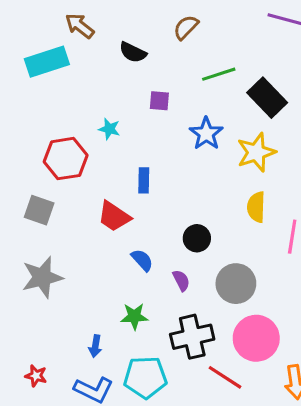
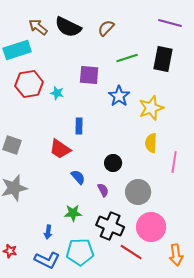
black semicircle: (133, 52) -> (68, 27), moved, size x1.5
black rectangle: (267, 98) -> (163, 59), moved, turned 55
purple square: (159, 101) -> (89, 75), size x1.5
red hexagon: (66, 159) -> (29, 84), moved
black cross: (192, 337) -> (110, 226), turned 36

